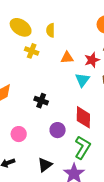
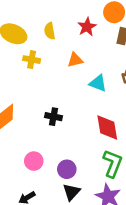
red star: (92, 60) -> (87, 27), moved
cyan triangle: (82, 80) -> (98, 83), turned -35
purple circle: (58, 130) -> (67, 169), moved

